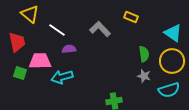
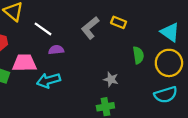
yellow rectangle: (131, 17) -> (119, 22), moved
gray L-shape: (100, 29) -> (90, 28), turned -85
gray star: (144, 76) -> (111, 79), moved

